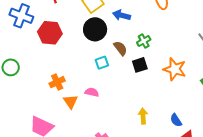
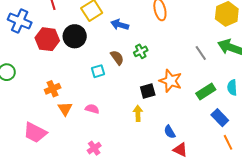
black circle: (95, 29) -> (75, 36), moved
black square: (140, 65) -> (148, 91), moved
pink semicircle: (92, 92) -> (92, 109), moved
yellow arrow: (143, 116) -> (138, 113), moved

